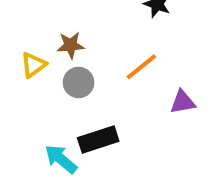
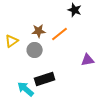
brown star: (71, 45) -> (39, 31), moved
orange line: (141, 67) -> (60, 34), moved

